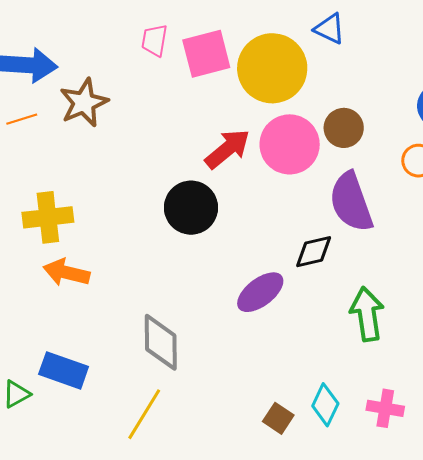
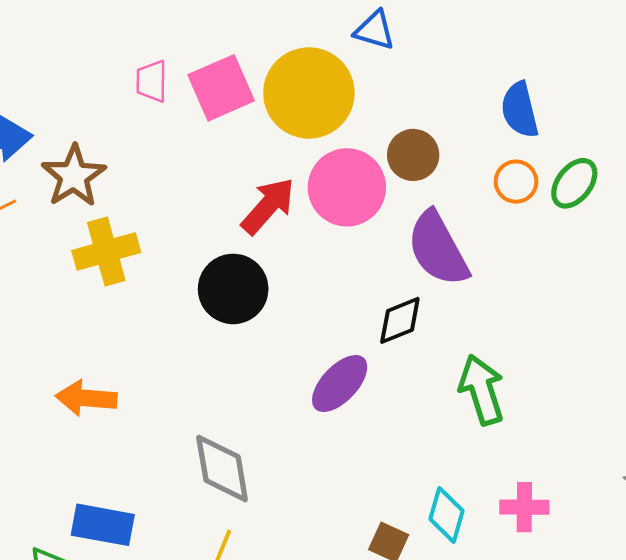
yellow cross: (48, 217) -> (106, 251), moved

